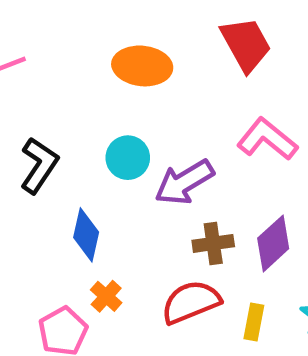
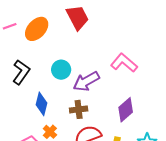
red trapezoid: (246, 44) -> (77, 17), moved
orange ellipse: (142, 66) -> (37, 29), moved, turned -55
brown cross: (213, 243) -> (79, 109), moved

